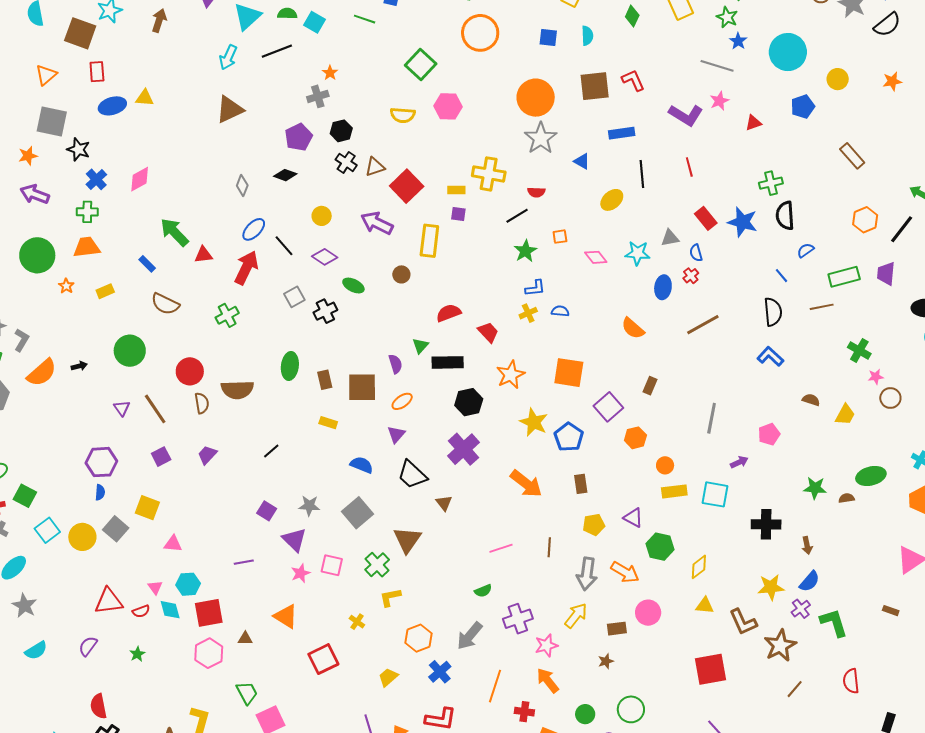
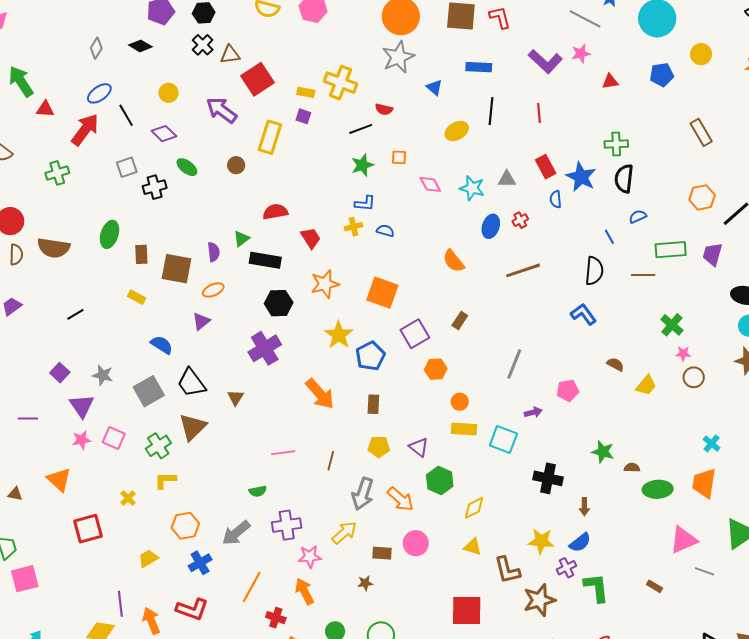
blue semicircle: (696, 253) -> (556, 199), moved
black trapezoid: (412, 475) -> (191, 383), moved
green ellipse: (871, 476) -> (658, 489), moved

